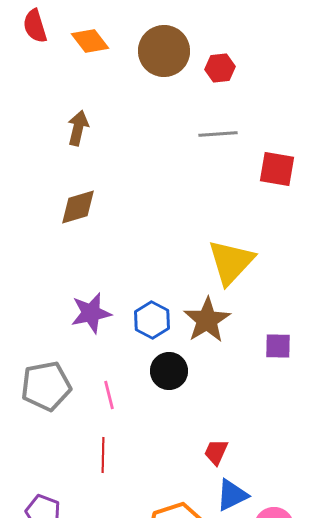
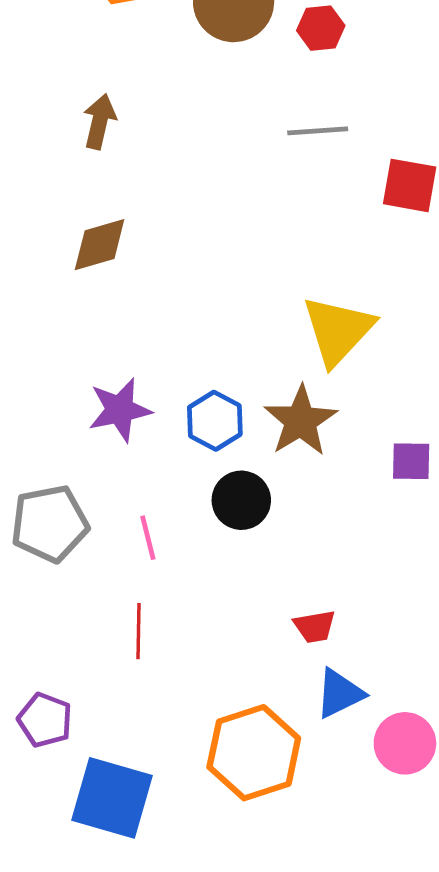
red trapezoid: (216, 452) -> (315, 626), turned -124

